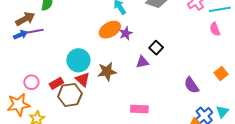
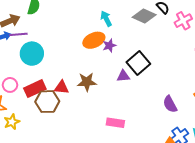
black square: (156, 48) -> (138, 63), size x1.6
cyan circle: (78, 60) -> (32, 54), moved
red triangle: (83, 79) -> (62, 87), turned -42
red rectangle: (56, 83) -> (35, 89), size x1.5

